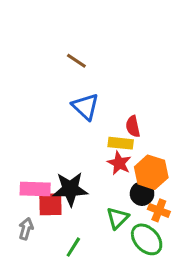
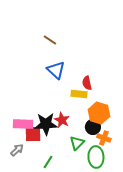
red star: (119, 163) -> (62, 120), moved
gray arrow: (26, 229) -> (17, 150), turned 32
green ellipse: (147, 239) -> (96, 157), turned 40

